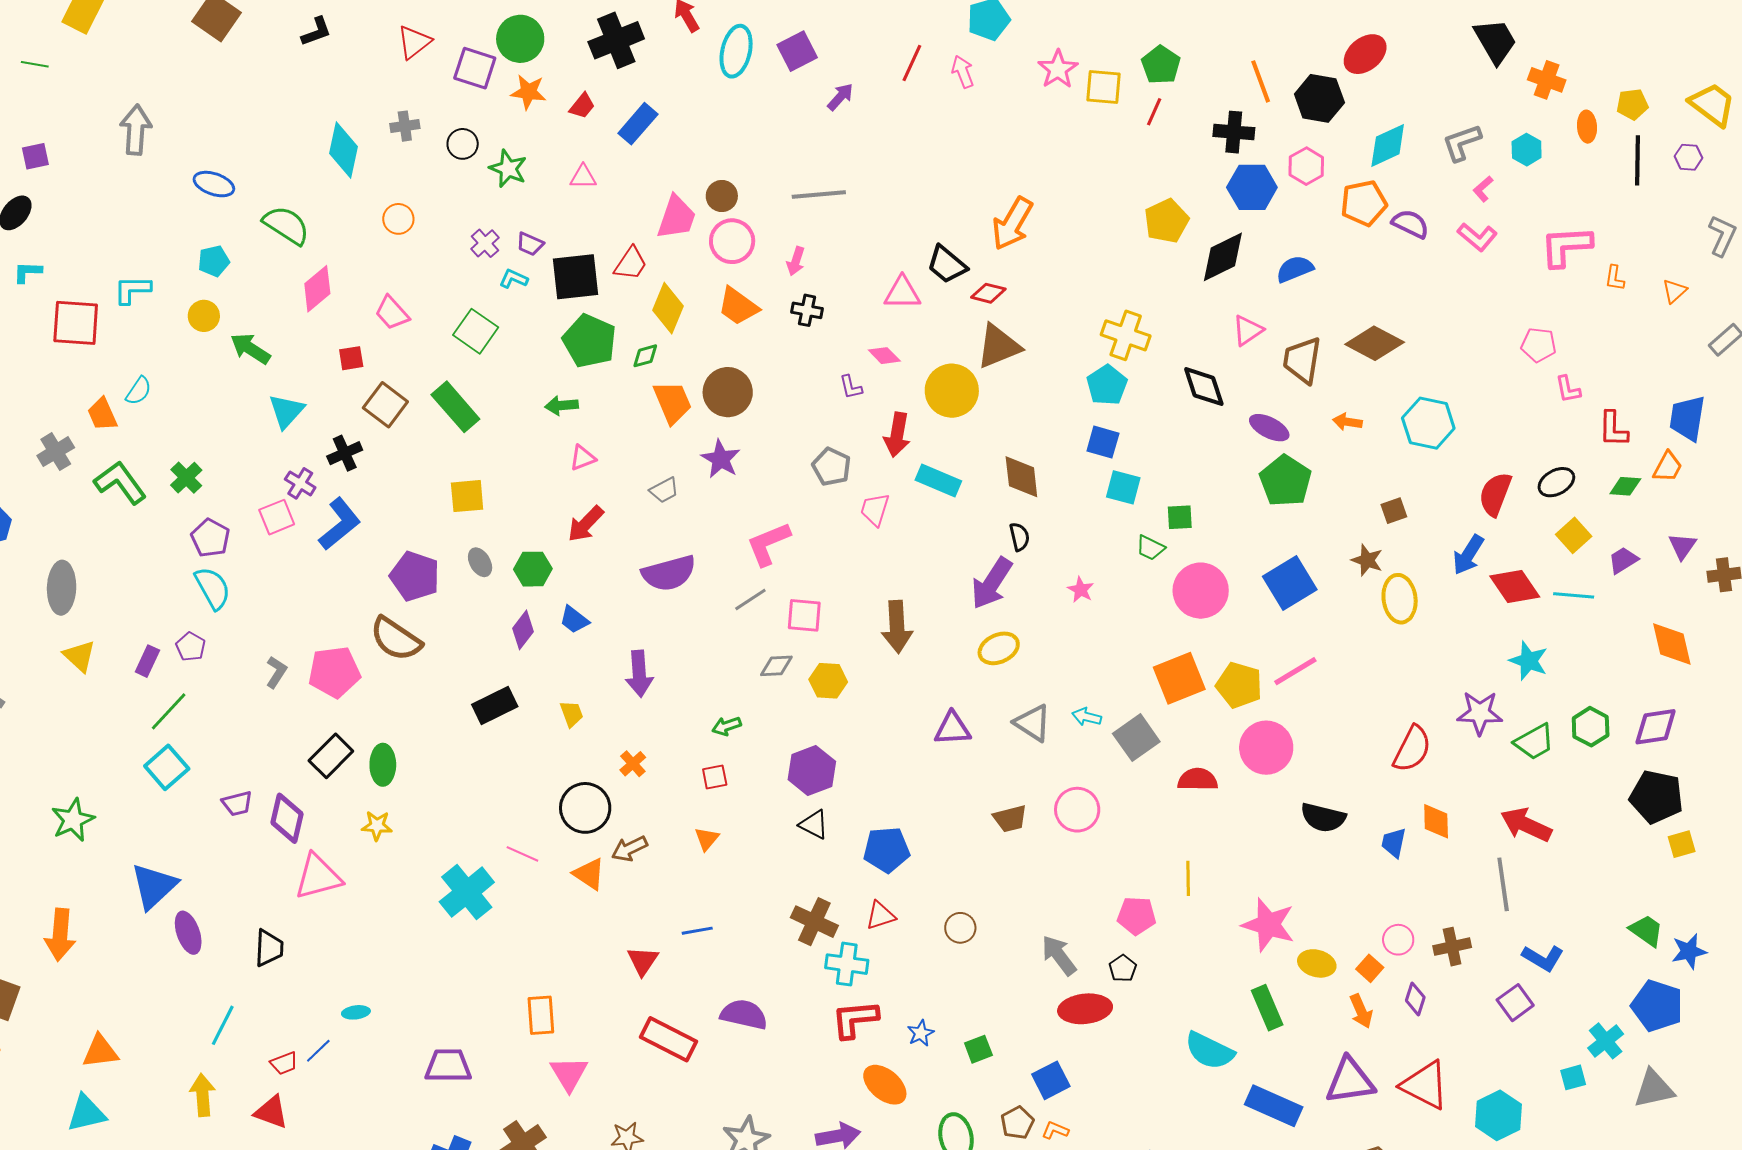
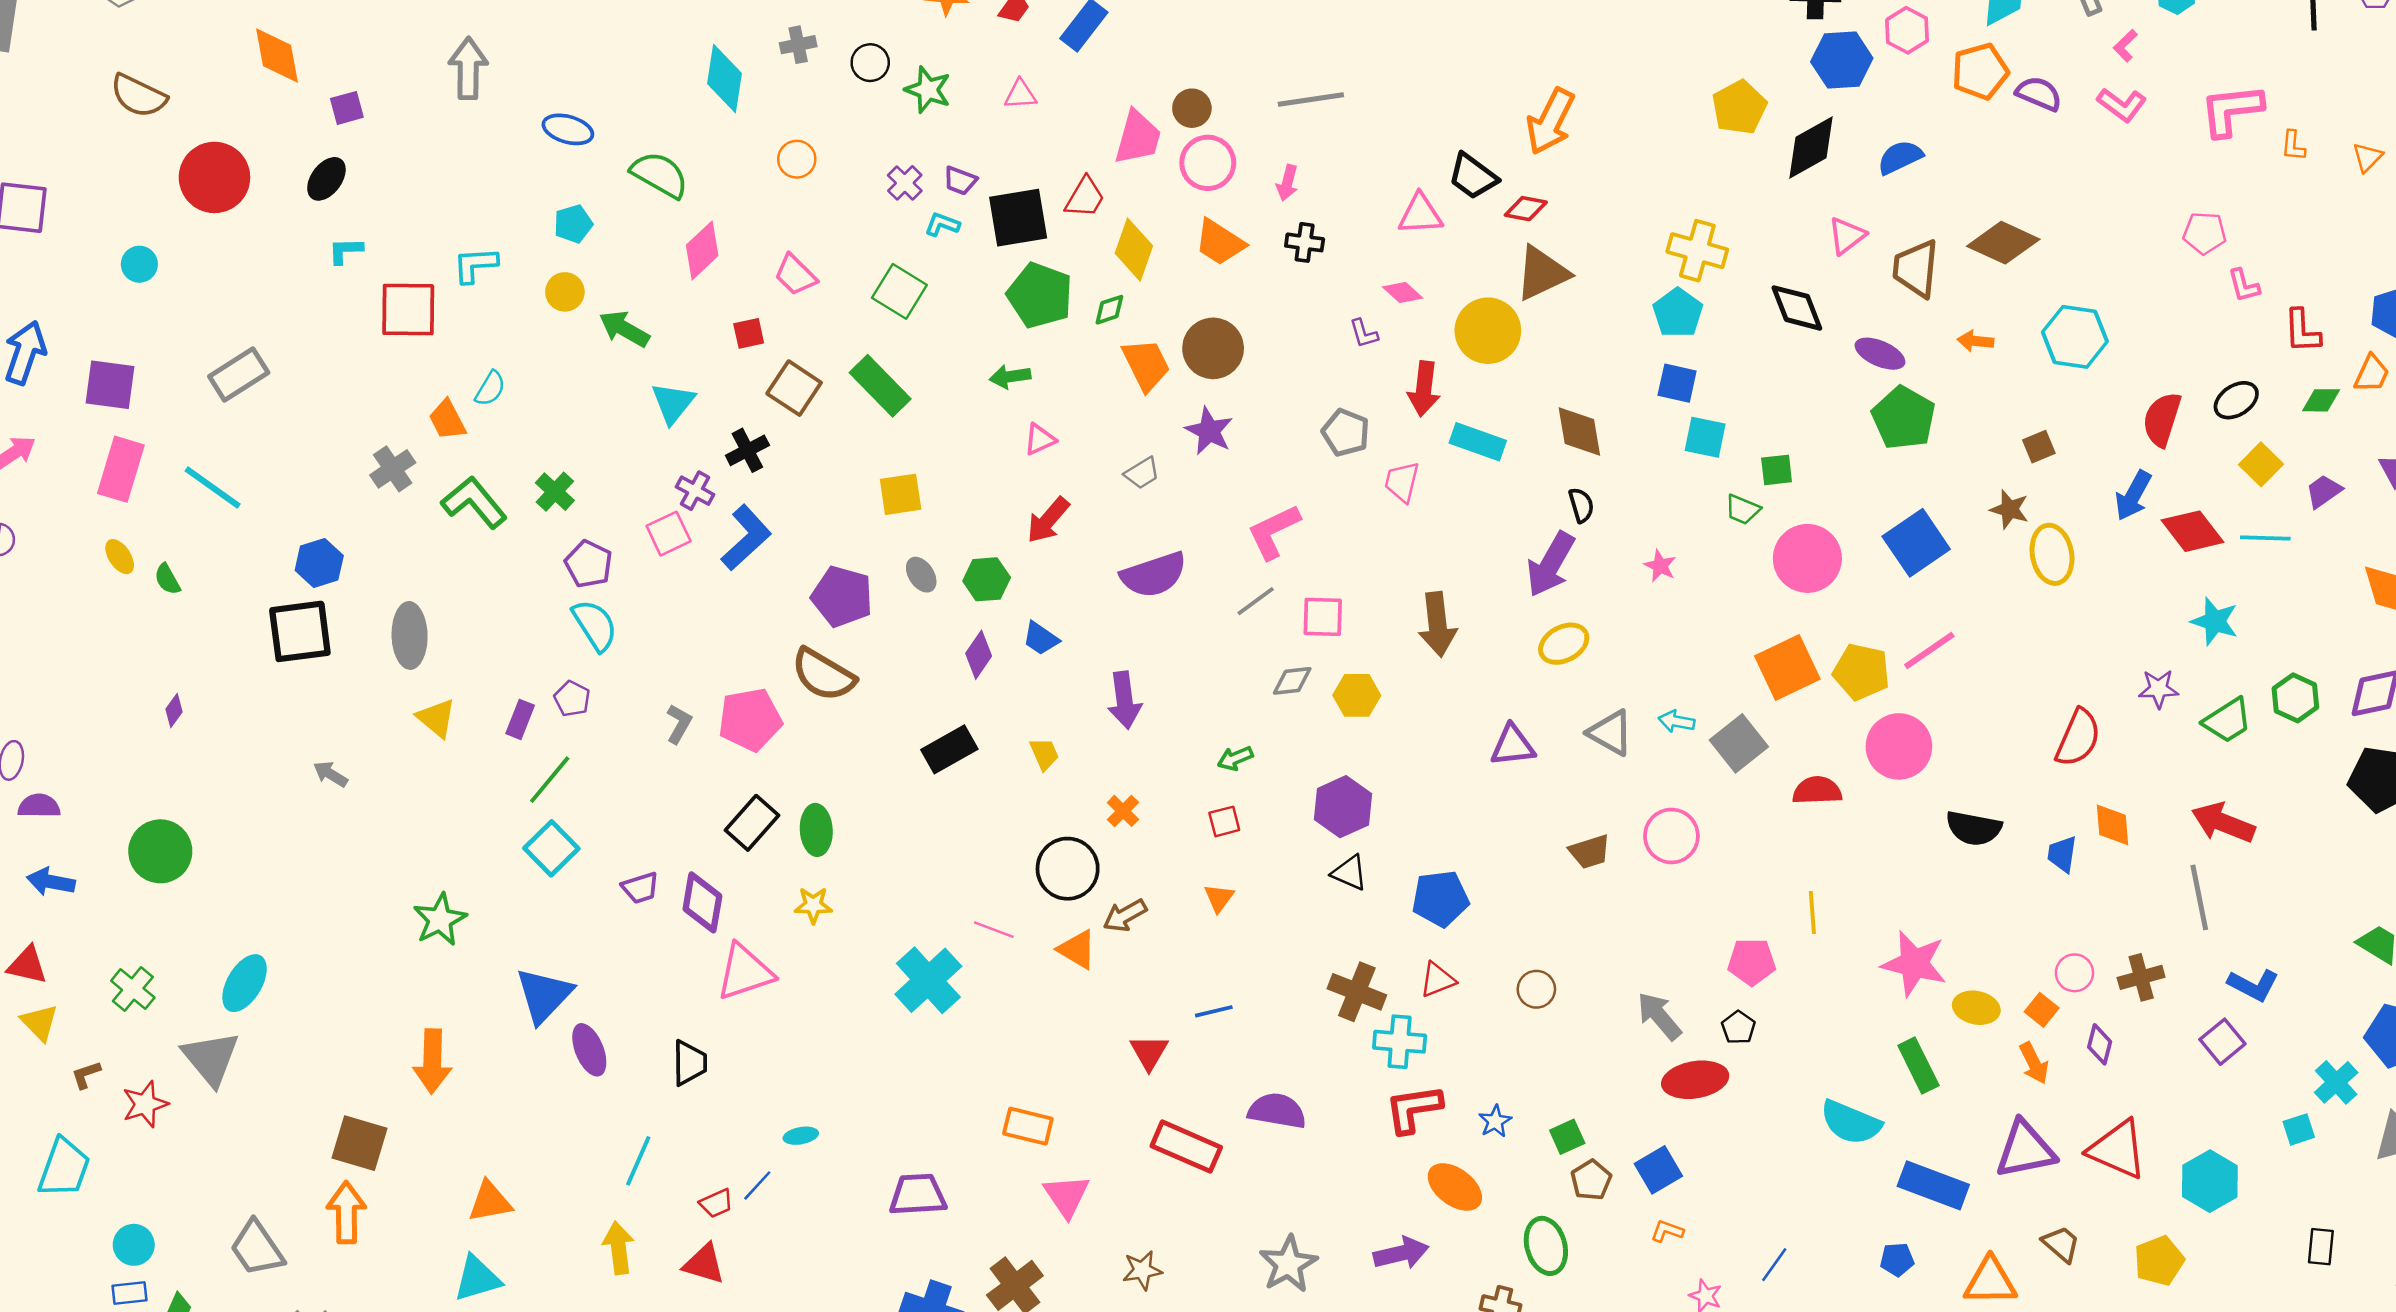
purple star: (1480, 713) -> (2159, 689), size x0.7
orange rectangle: (541, 1015) -> (1028, 1126), turned -69
brown pentagon: (1017, 1123) -> (1591, 1180), moved

